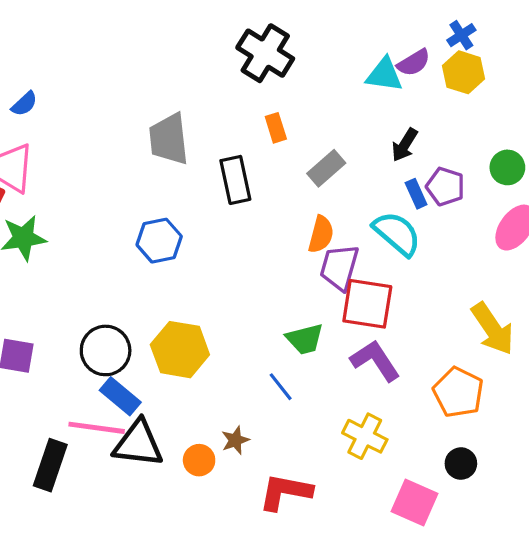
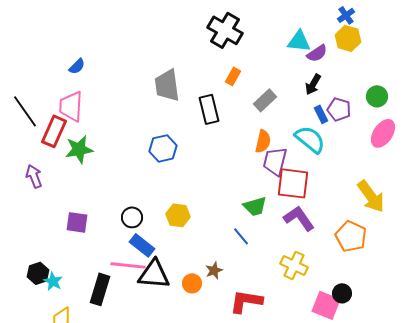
purple semicircle: (414, 63) -> (317, 53), moved
orange rectangle: (276, 128) -> (233, 76), turned 48
black circle: (106, 350) -> (132, 217), size x0.7
yellow hexagon: (180, 350) -> (178, 215), size x0.7
black circle: (461, 464) -> (342, 293), moved

